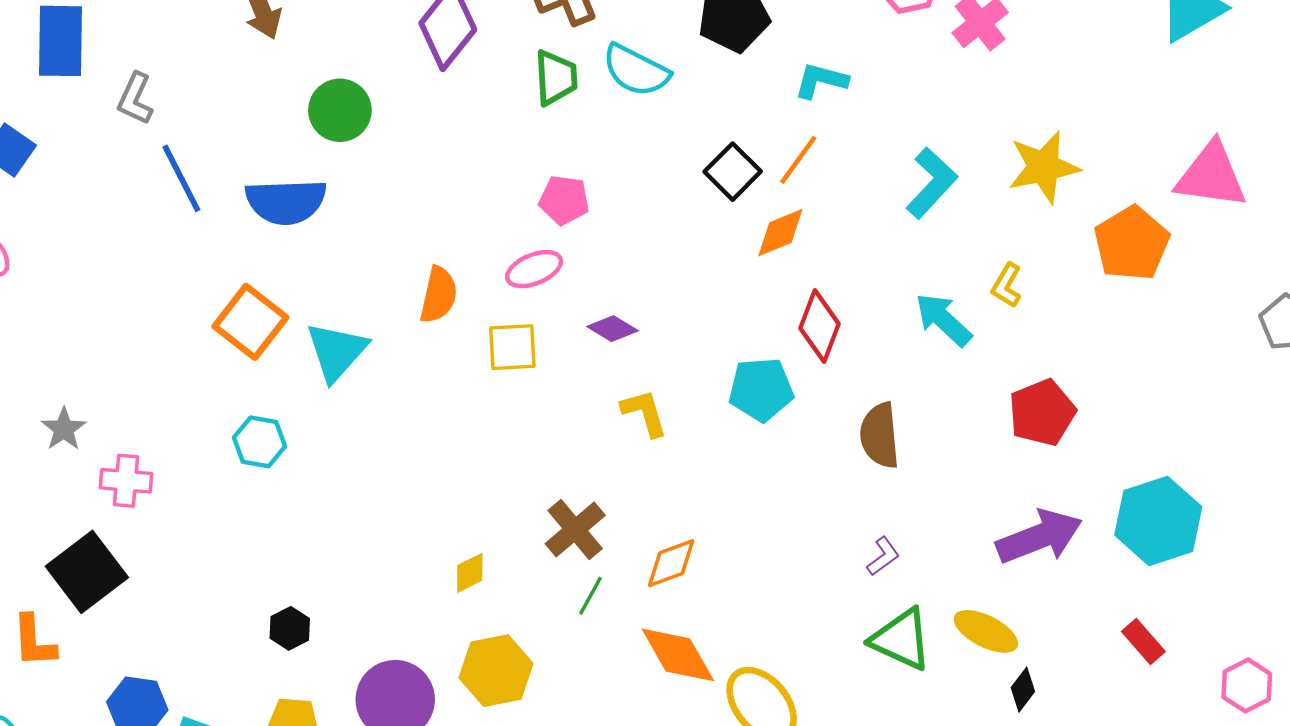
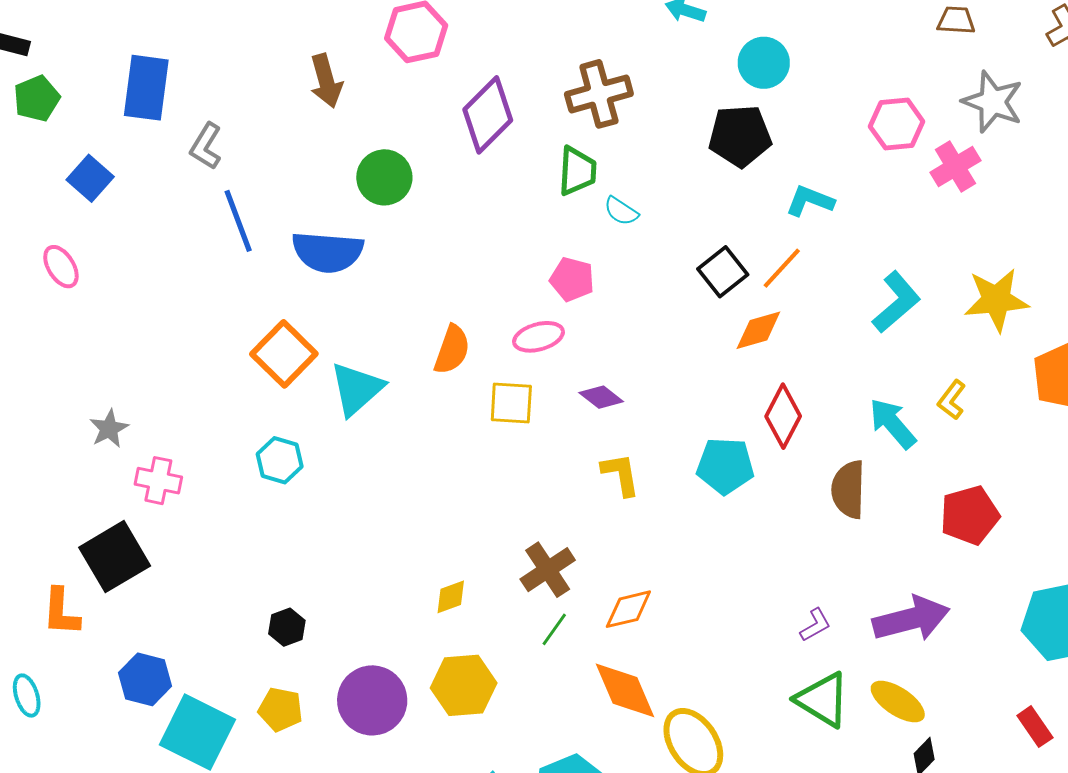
cyan semicircle: (636, 70) -> (621, 211), moved, size x0.6
brown semicircle: (880, 435) -> (848, 489), moved
purple arrow: (1039, 537) -> (911, 619), moved

